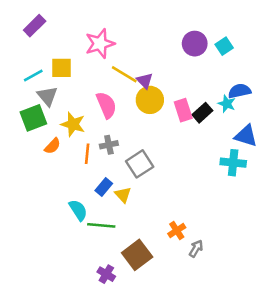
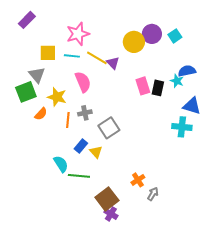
cyan line: (33, 76) -> (72, 56), moved, turned 35
yellow circle: (150, 100) -> (134, 42), moved
black rectangle: (202, 113) -> (158, 88), turned -35
purple cross: (106, 274) -> (111, 214), moved

